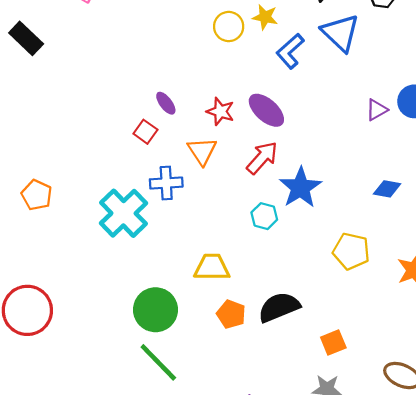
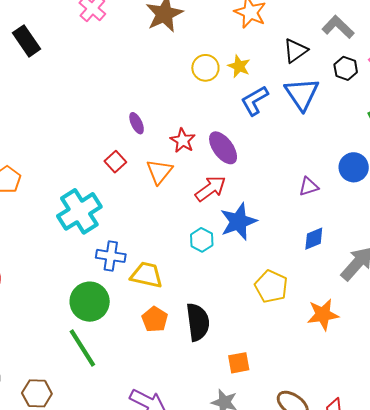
purple triangle: (377, 110) -> (309, 187), moved
red square: (145, 132) -> (115, 162), moved
blue cross: (166, 183) -> (111, 256), moved
blue diamond: (387, 189) -> (314, 239), turned -45
black semicircle: (279, 307) -> (198, 322), turned 93

